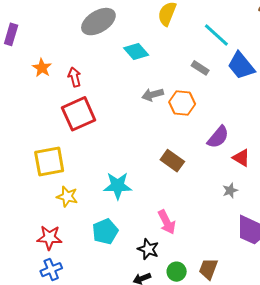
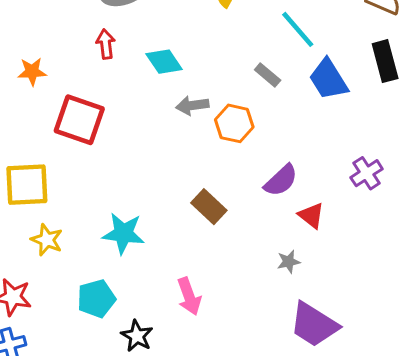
cyan diamond: (136, 51) -> (164, 62), moved
orange star: (42, 68) -> (32, 72), moved, turned 30
red arrow: (75, 77) -> (106, 44), moved
red square: (79, 114) -> (79, 120), turned 36
black star: (148, 249) -> (137, 336), moved

